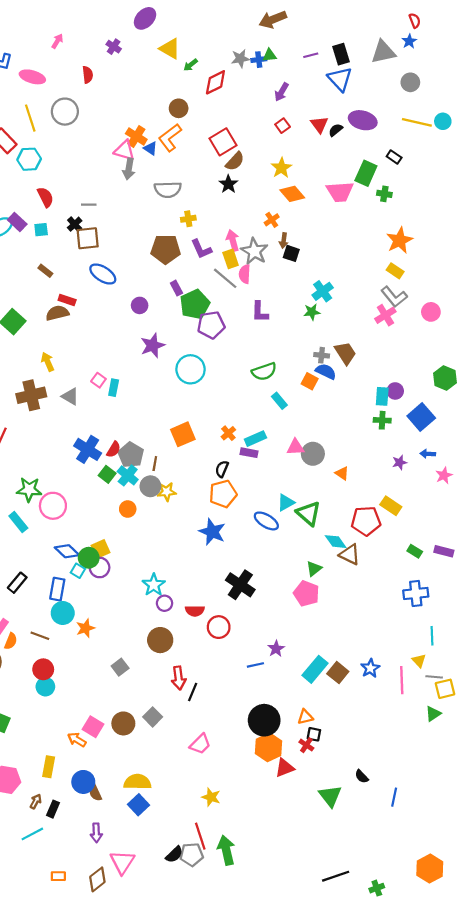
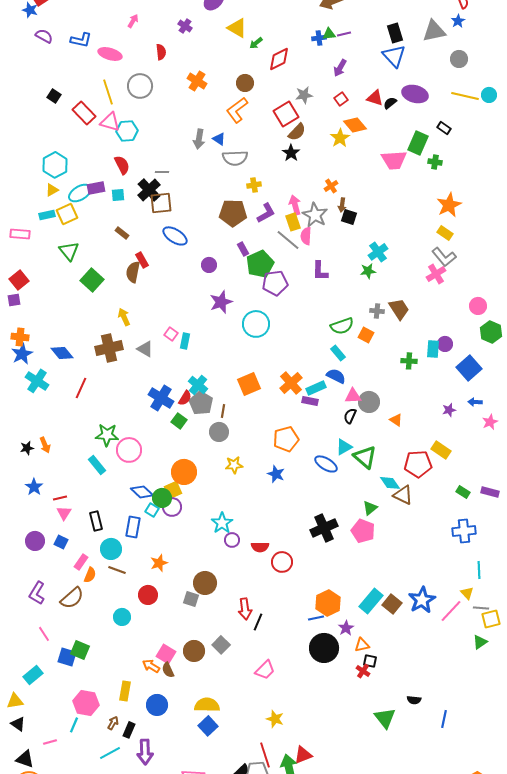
purple line: (311, 55) -> (344, 34), moved
gray star: (240, 58) -> (304, 95), moved
red triangle: (319, 125) -> (375, 98), turned -36
orange cross: (136, 136) -> (197, 81), moved
blue triangle: (150, 148) -> (219, 139), moved
pink triangle: (124, 151) -> (110, 122), moved
cyan hexagon: (29, 159) -> (127, 131), moved
orange diamond: (292, 194) -> (355, 125), moved
purple rectangle: (17, 222) -> (96, 188), turned -54
black cross: (75, 224) -> (149, 190), size x1.6
purple L-shape: (201, 249) -> (266, 213), turned -95
red rectangle: (67, 300) -> (142, 260), turned 42
pink circle: (431, 312) -> (478, 306), moved
brown semicircle: (57, 313) -> (133, 272), turned -65
green semicircle: (264, 371) -> (342, 326), moved
blue semicircle: (326, 371) -> (336, 376), moved
green cross: (382, 420) -> (409, 361), moved
orange cross: (228, 433) -> (291, 383), size x1.6
black semicircle: (222, 469) -> (350, 416), moved
cyan cross: (128, 475) -> (198, 385), moved
yellow star: (167, 492) -> (234, 465), moved
orange circle: (128, 509) -> (184, 472), moved, size x1.6
blue star: (212, 532) -> (276, 474), size x0.7
black rectangle: (17, 583) -> (96, 521), turned -54
black cross: (240, 585) -> (324, 528), moved, turned 32
cyan circle: (63, 613) -> (111, 549), moved
brown circle: (160, 640) -> (205, 583), moved
purple star: (276, 649) -> (346, 628), moved
blue line: (255, 665) -> (316, 618), moved
gray square: (120, 667) -> (191, 599), turned -35
blue star: (370, 668) -> (422, 600), size x1.5
red circle: (43, 669) -> (148, 595), moved
pink line: (402, 680) -> (451, 611), turned 45
orange hexagon: (268, 747) -> (328, 603), moved
red triangle: (285, 768) -> (303, 755), moved
black semicircle: (362, 777) -> (414, 700), turned -40
brown semicircle: (95, 793) -> (168, 670), moved
purple arrow: (96, 833) -> (145, 752), moved, size x1.4

